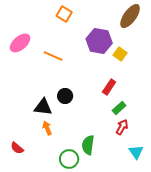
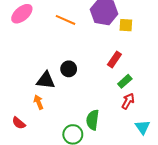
yellow square: (120, 54) -> (126, 25), turned -32
orange line: (53, 56) -> (66, 20), moved
orange arrow: (47, 128) -> (38, 102), moved

